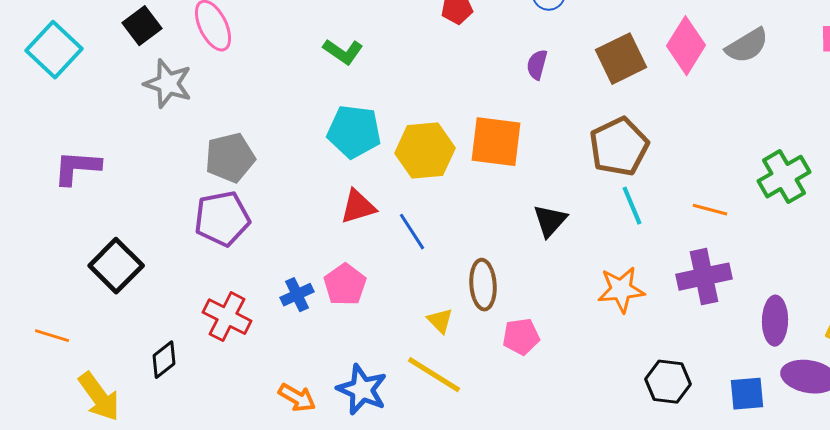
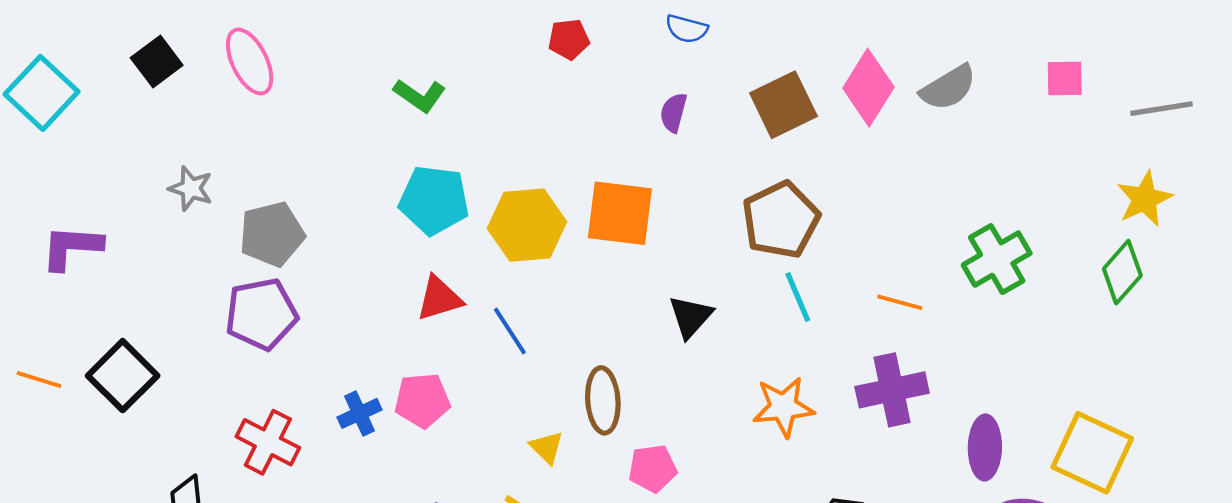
gray star: (168, 84) -> (191, 188), moved, size x0.7
pink pentagon: (345, 285) -> (422, 400), turned 30
orange line: (52, 336) -> (39, 379), moved

